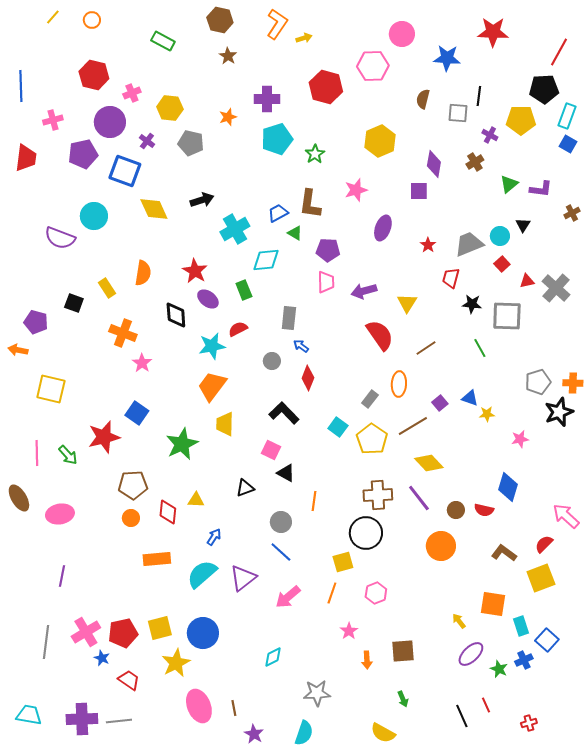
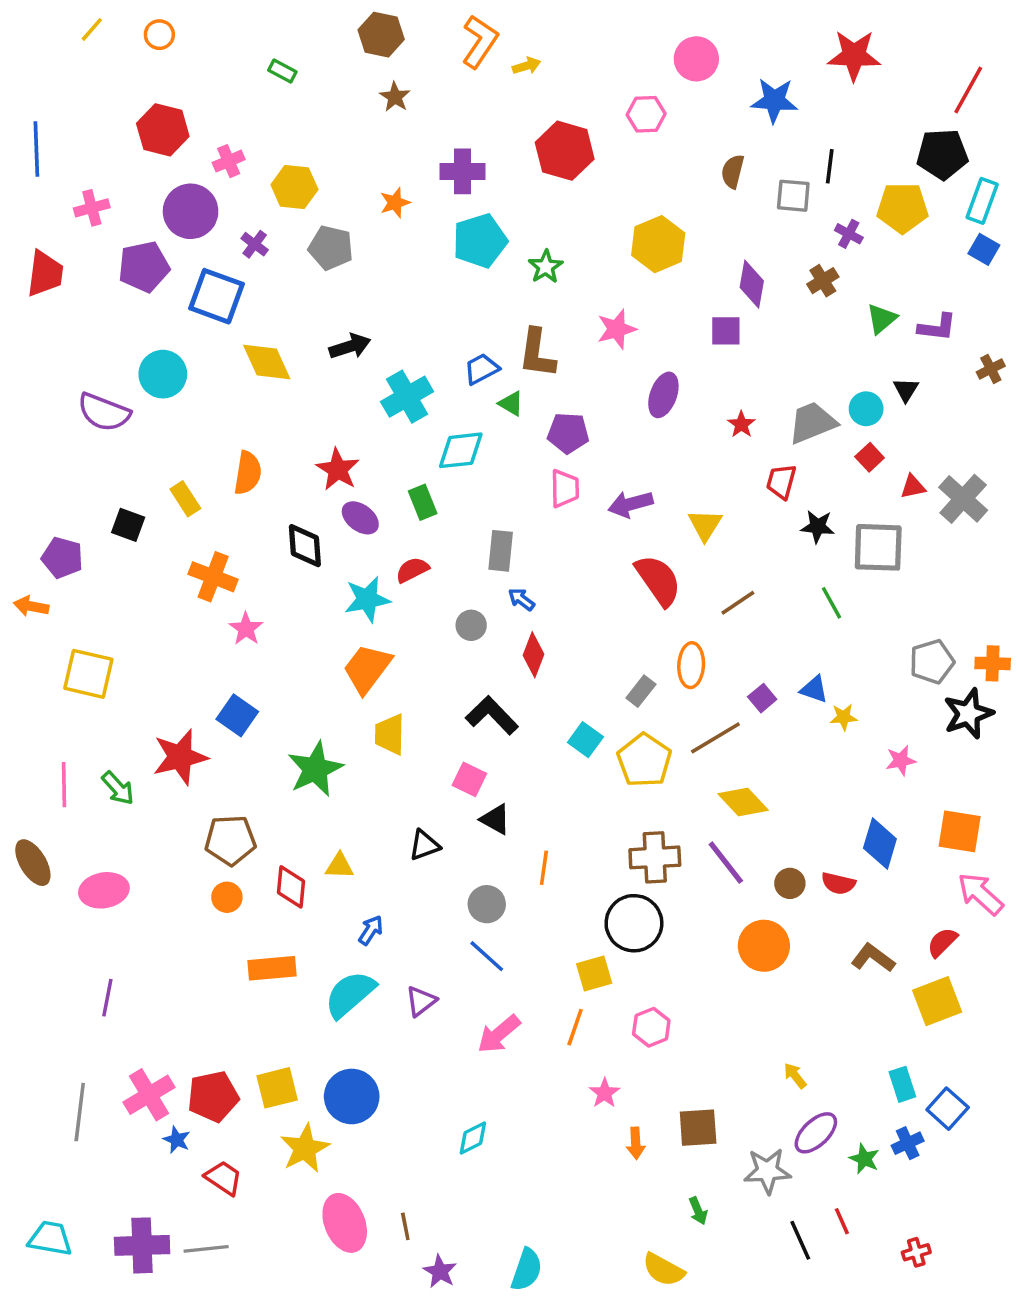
green rectangle: (163, 41) -> (282, 71), size x0.7
pink hexagon: (373, 66) -> (646, 114), size x0.7
purple triangle: (243, 578) -> (421, 1001), size x0.7
orange square: (493, 604) -> (960, 831), moved
gray star: (317, 693) -> (767, 1171), moved

